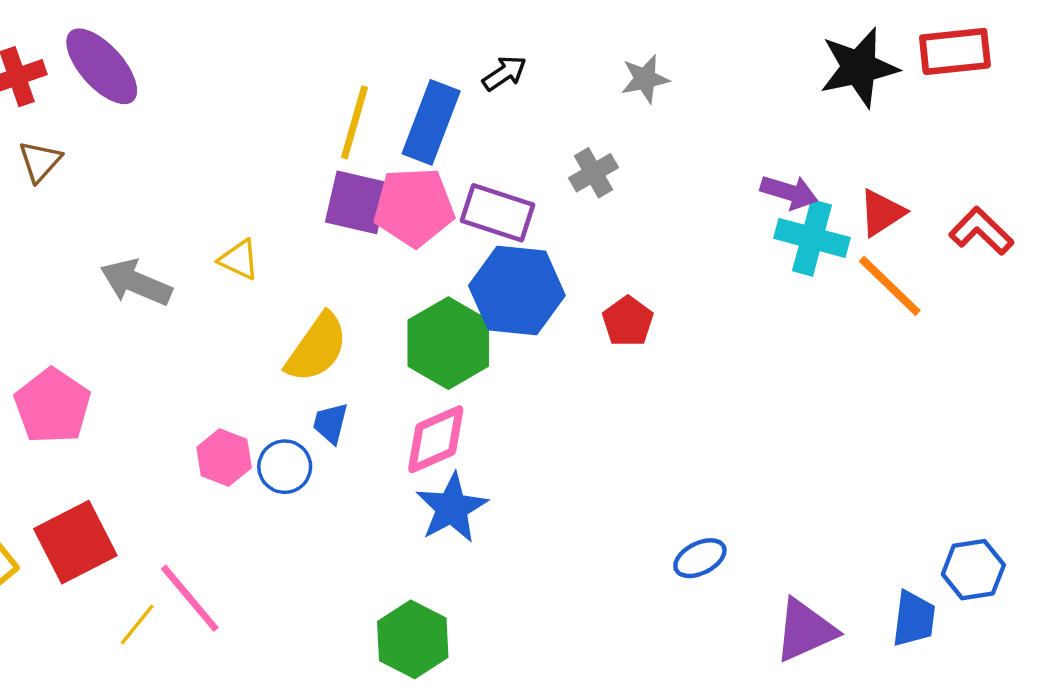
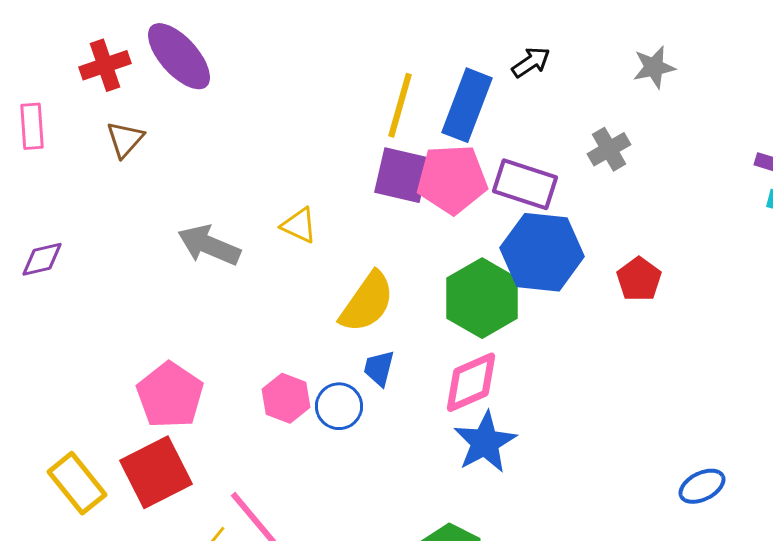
pink pentagon: (53, 406) -> (170, 395), moved

